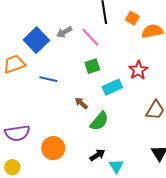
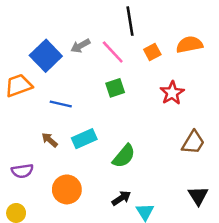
orange square: (132, 18) -> (152, 52), moved, turned 32
cyan rectangle: (112, 87) -> (84, 139), moved
brown arrow: (81, 103) -> (50, 140), moved
purple semicircle: (17, 133) -> (22, 171), size x0.7

